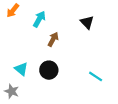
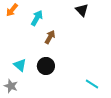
black triangle: (87, 22) -> (82, 10), moved
cyan line: (96, 76) -> (92, 84), moved

